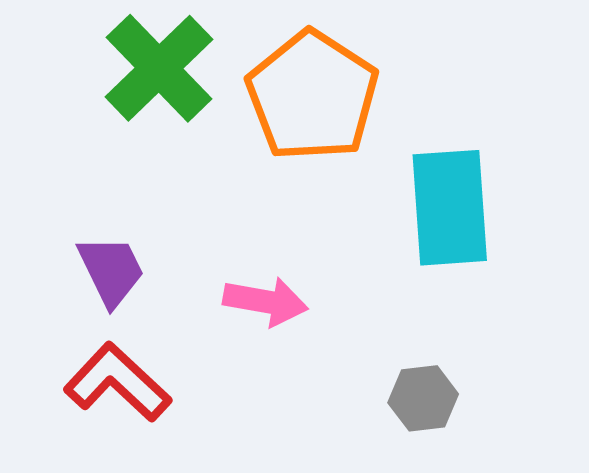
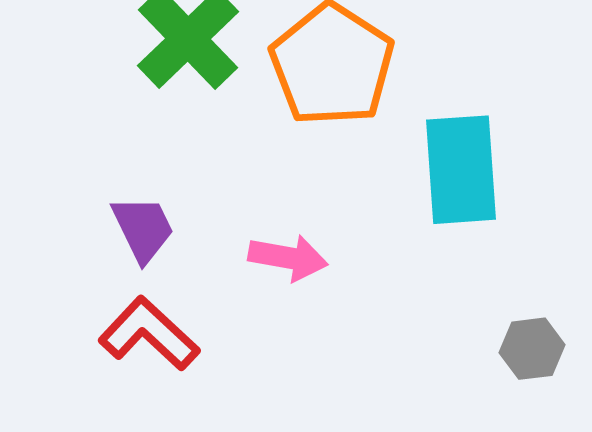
gray hexagon: (423, 398) -> (532, 349), moved

